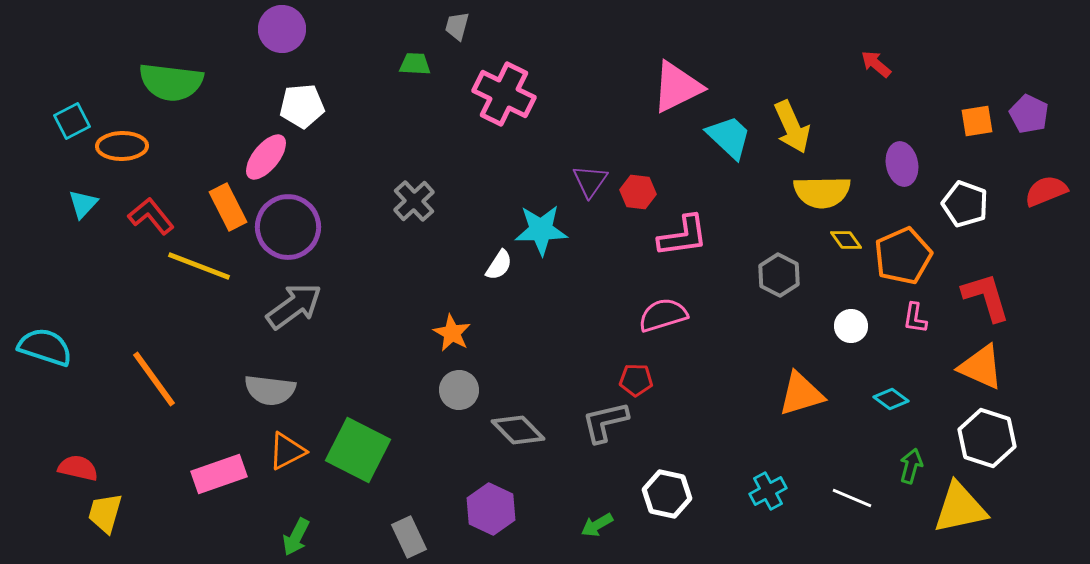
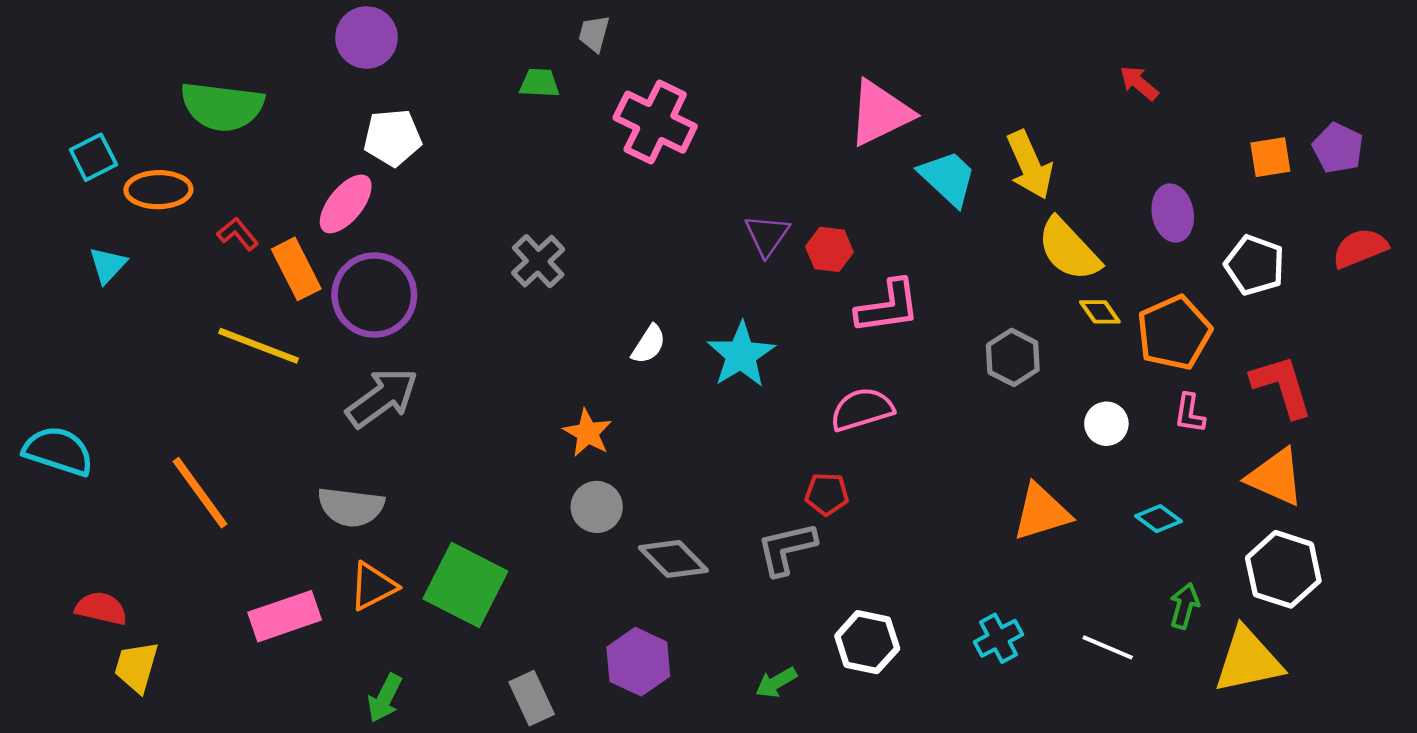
yellow semicircle: (822, 192) -> (1069, 249), turned 48
red L-shape: (151, 216) -> (238, 234), moved, size x0.7
cyan star: (541, 230) -> (741, 355), moved, turned -30

